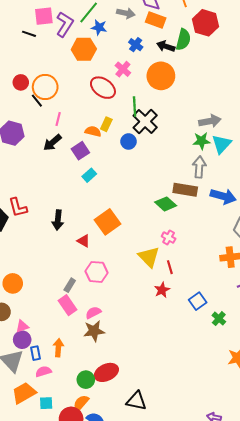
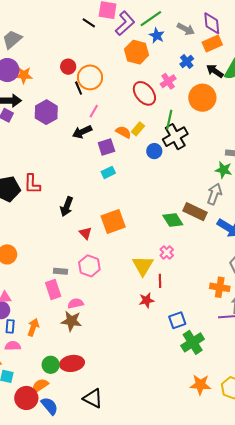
orange rectangle: (156, 20) -> (212, 43), turned -60
gray rectangle: (70, 285) -> (60, 271), turned 48
green cross: (219, 319) -> (193, 342), size x1.6

